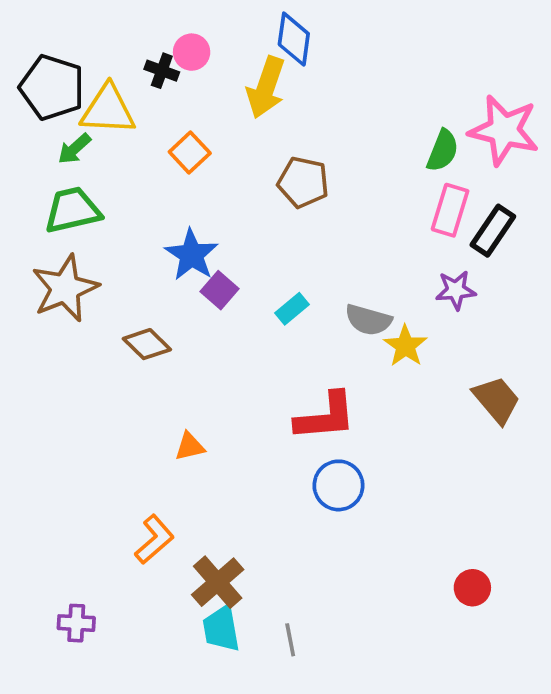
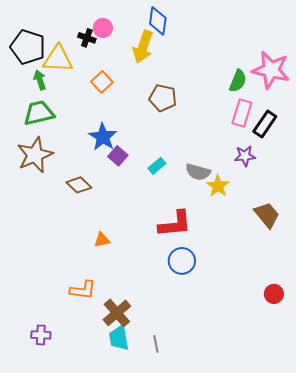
green arrow: (74, 149) -> (40, 80), turned 114
orange L-shape: (154, 539) -> (83, 290), turned 48
red circle: (472, 588) -> (274, 294), moved

